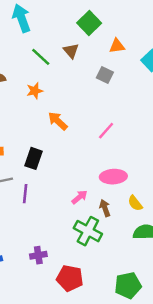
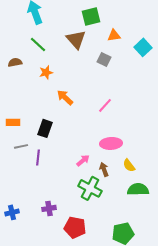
green square: (89, 23) -> (91, 16), turned 30
brown triangle: (71, 51) -> (76, 39), size x1.5
green line: (41, 57) -> (38, 44), moved

